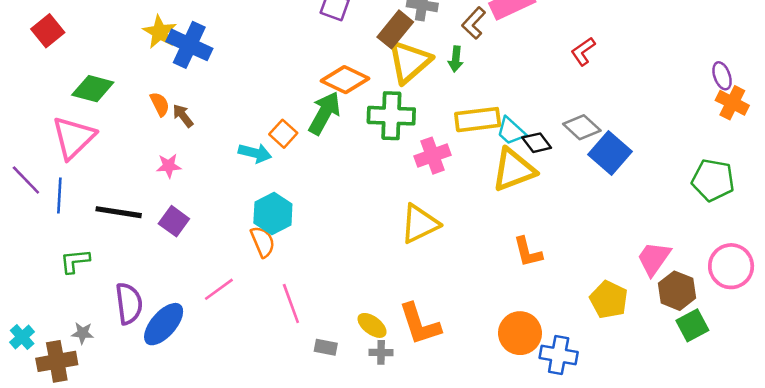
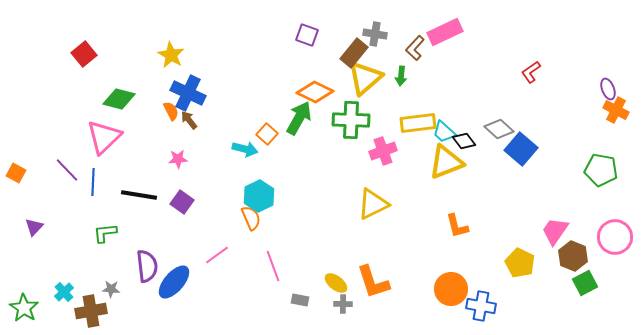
blue cross: (189, 45) -> (188, 93), moved
red L-shape: (583, 51) -> (531, 72), moved

